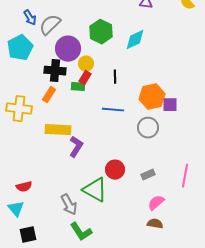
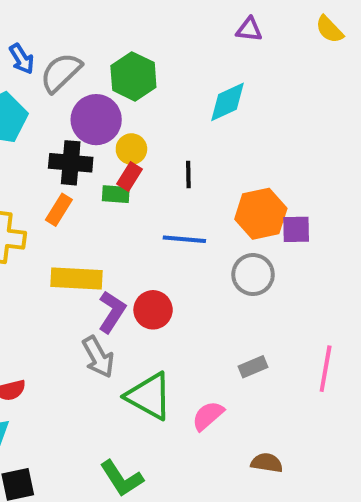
green hexagon: (101, 32) -> (133, 76), moved
red circle: (115, 170) -> (153, 310), moved
pink semicircle: (156, 203) -> (208, 416), moved
gray arrow: (69, 205) -> (98, 357), moved

